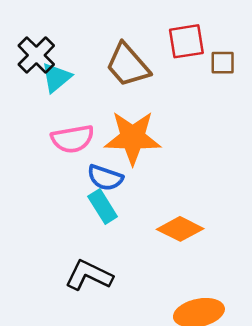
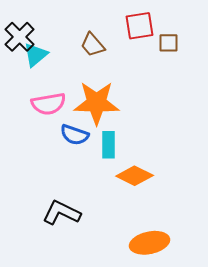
brown trapezoid: (128, 65) -> (93, 45), size x0.7
cyan rectangle: (103, 206) -> (109, 145), moved, turned 32

